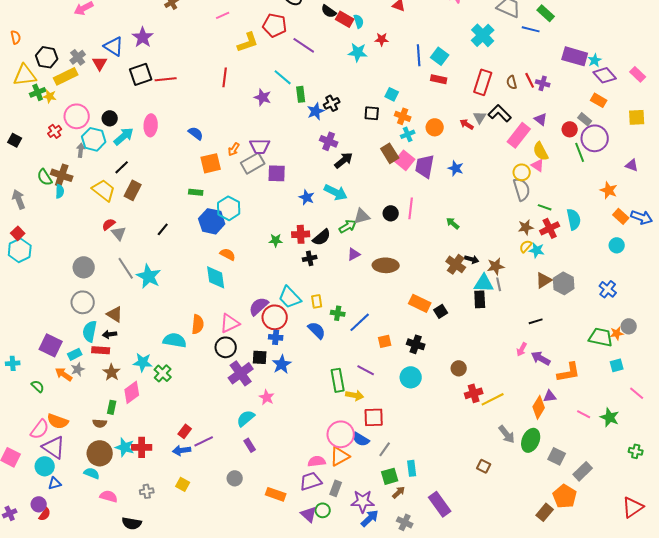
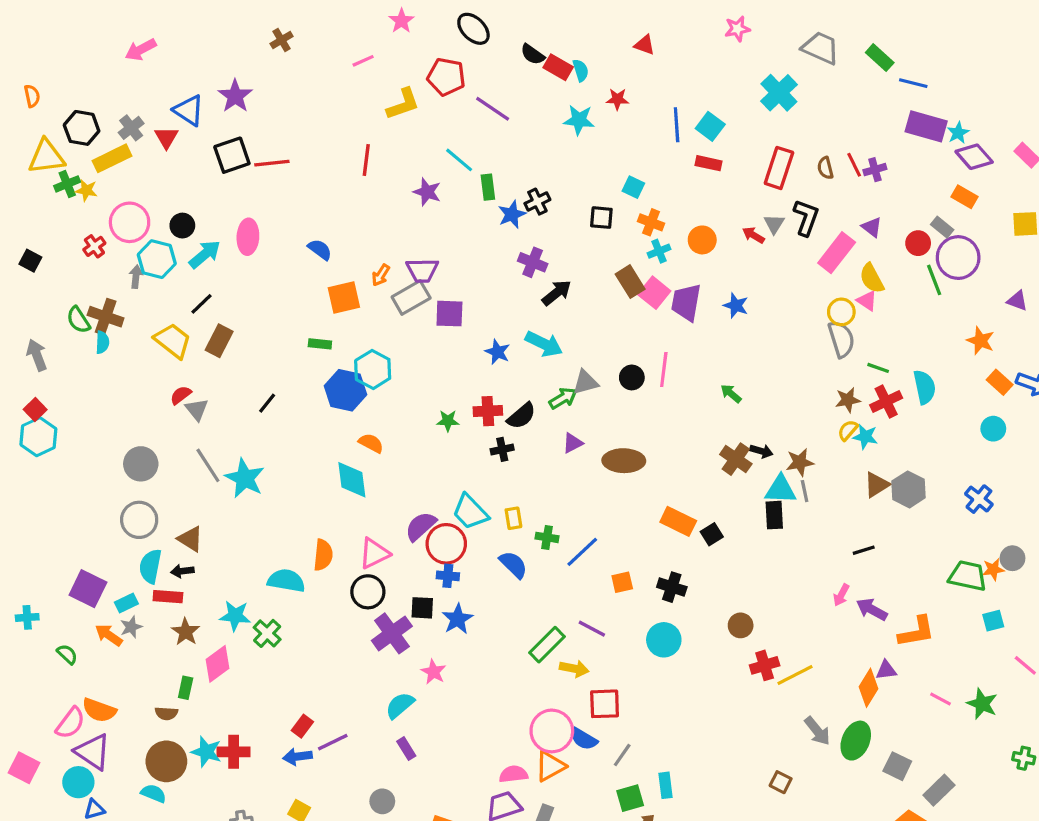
blue line: (531, 29) -> (913, 83), moved
purple cross: (543, 83) -> (875, 170), turned -32
black L-shape: (500, 113) -> (806, 218), turned 65
green rectangle: (338, 380) -> (547, 645), turned 55

